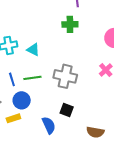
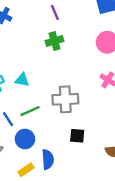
yellow rectangle: (13, 118) -> (26, 170), moved
blue semicircle: (49, 125) -> (48, 159), moved, turned 36

